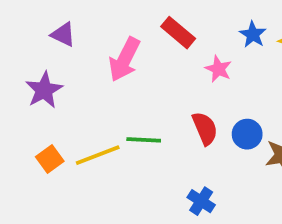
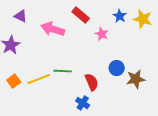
pink arrow: (125, 59) -> (53, 29), turned 80
red semicircle: (205, 128) -> (92, 82), moved
blue cross: (201, 201) -> (83, 103), moved

